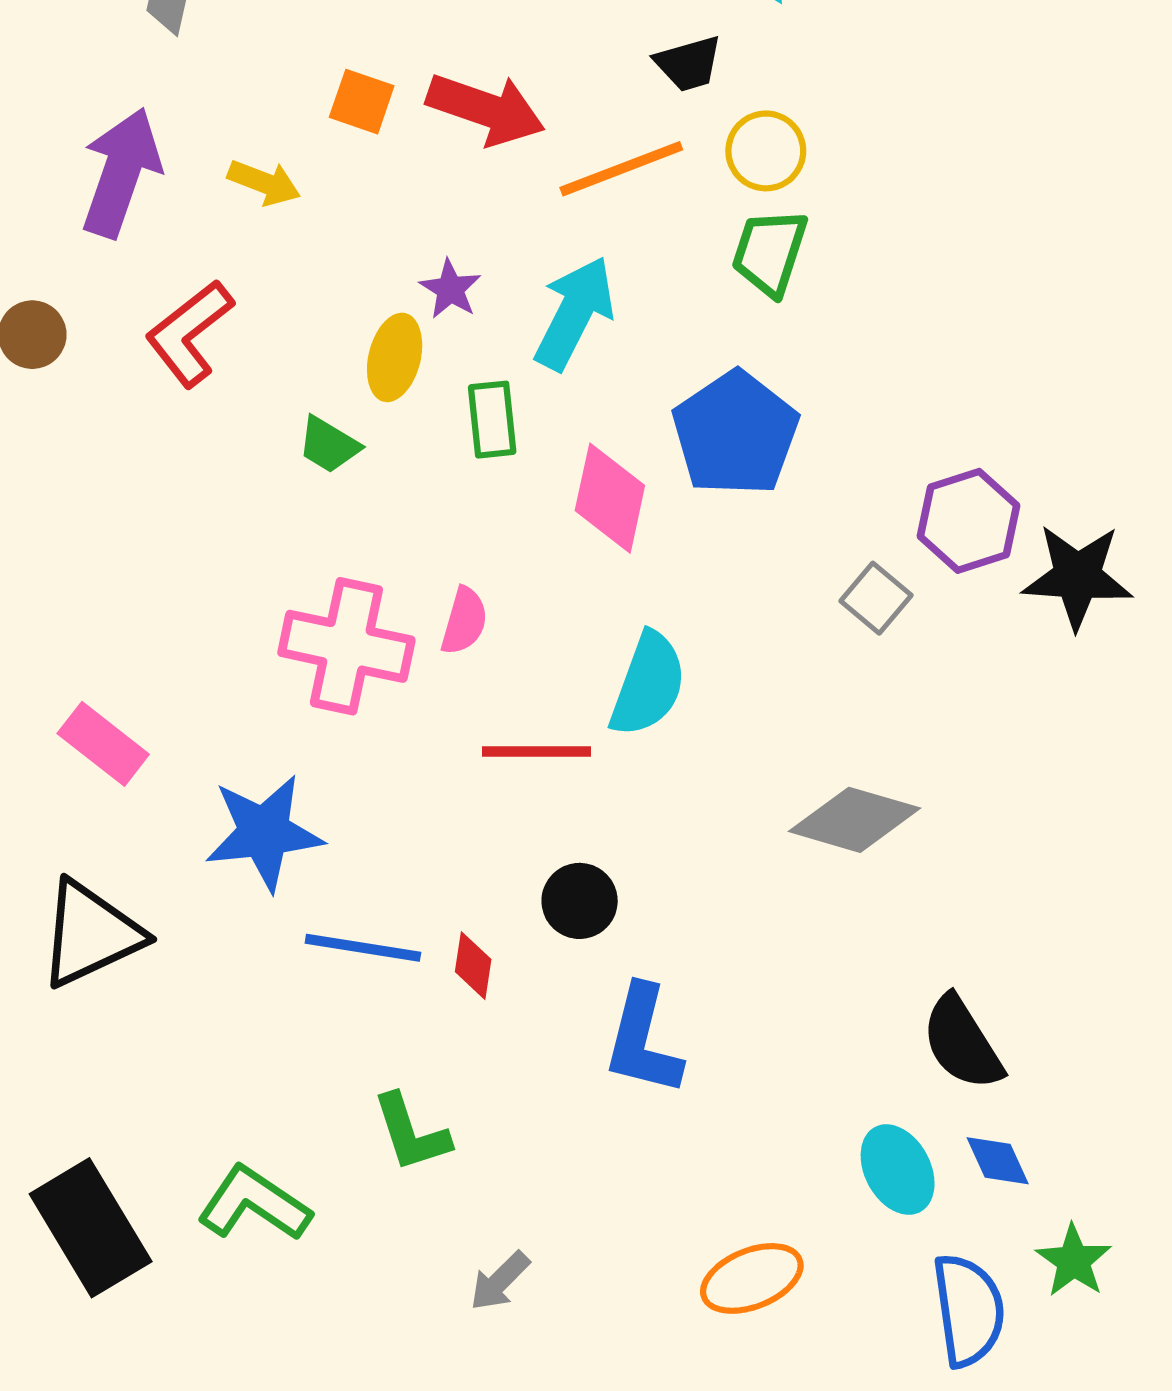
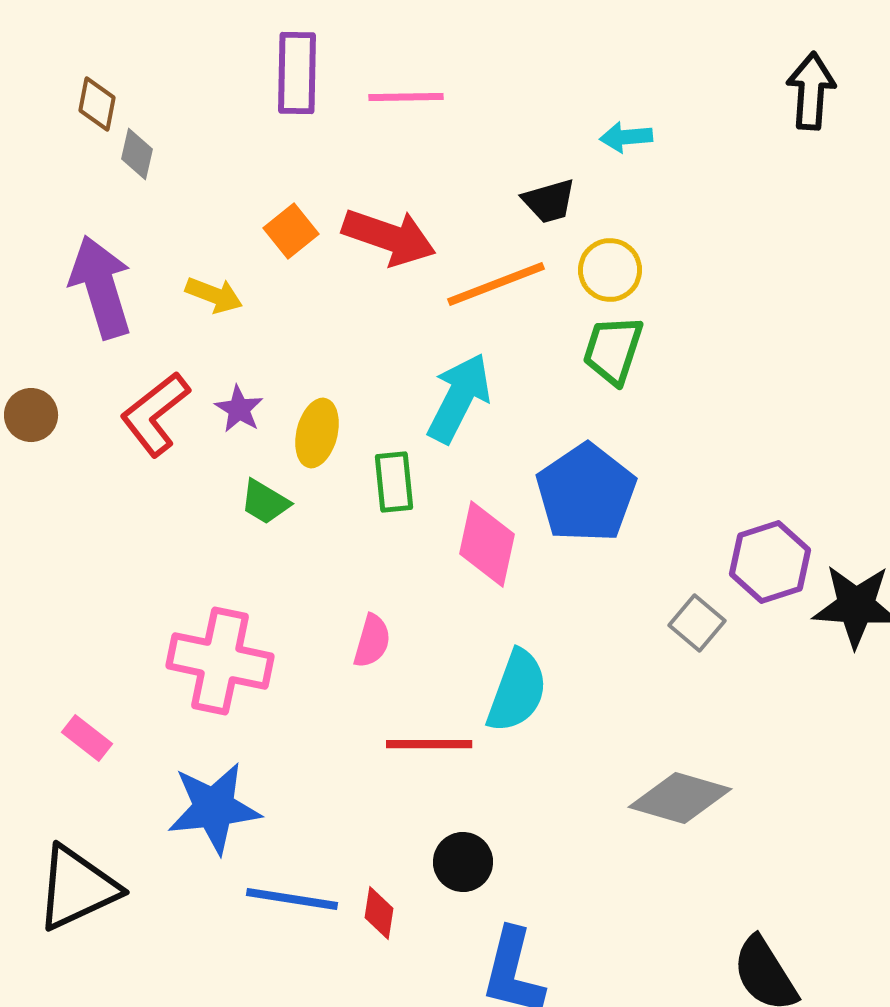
orange square: (362, 102) -> (291, 231), turned 32
purple arrow: (121, 172) -> (101, 287), turned -36
purple star: (450, 289) -> (239, 409), moved
pink cross: (346, 646) -> (220, 661), moved
pink rectangle: (103, 744) -> (87, 738), size x0.7

